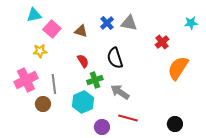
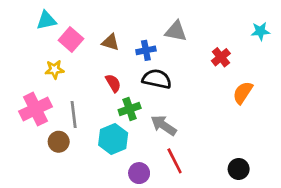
blue cross: (107, 23) -> (146, 50), moved, turned 32
black semicircle: (115, 58) -> (157, 79), turned 120
orange semicircle: (178, 68) -> (243, 93), size x0.7
red line: (128, 118) -> (175, 161), turned 48

